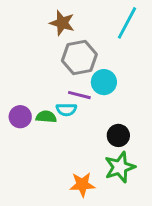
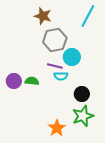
cyan semicircle: (66, 109) -> (61, 76), moved
orange star: (82, 185) -> (57, 128), turned -30

